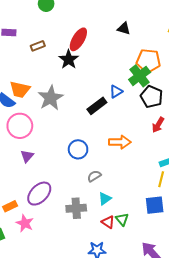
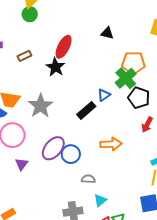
gray semicircle: (94, 176) -> (88, 179), turned 40
purple ellipse: (39, 194) -> (53, 148), moved

